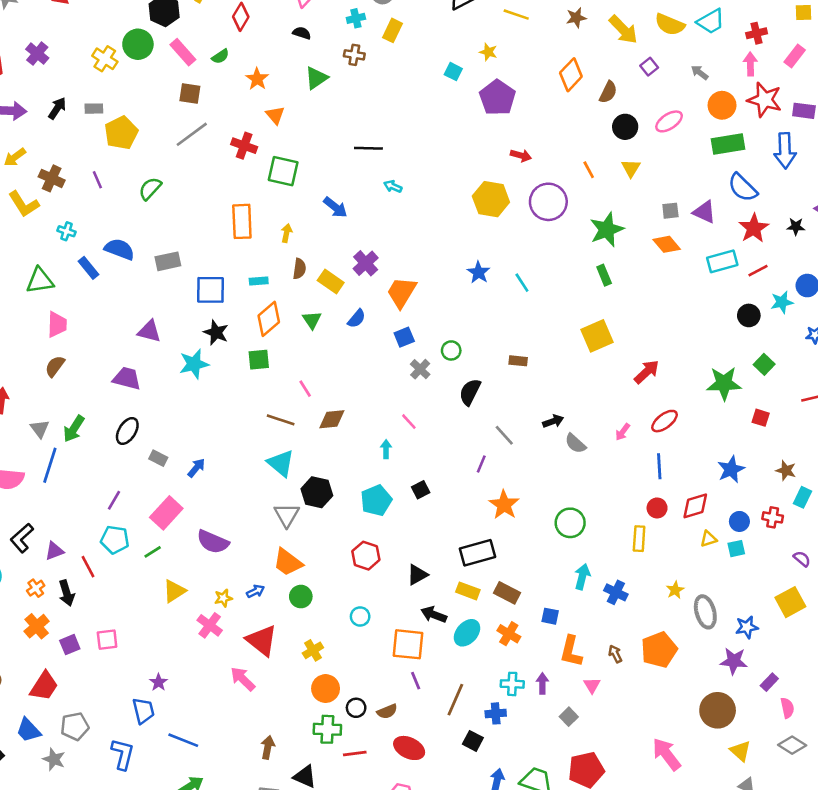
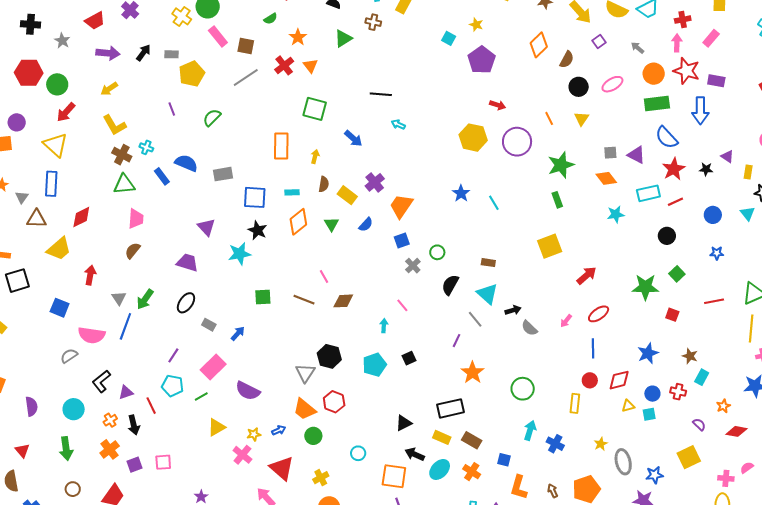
pink rectangle: (183, 52) -> (218, 36), moved
red cross: (244, 146) -> (284, 65), moved, turned 30
brown cross: (52, 178) -> (122, 155), moved
cyan star: (782, 302) -> (616, 214), moved
purple triangle: (149, 331) -> (206, 227), turned 30
green square: (259, 360) -> (263, 297), moved
cyan triangle: (281, 463) -> (487, 294), moved
red hexagon: (366, 556) -> (334, 402), moved

